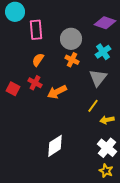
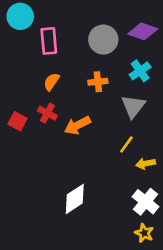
gray circle: (71, 39) -> (103, 40), moved
orange cross: (72, 60) -> (98, 82), turned -32

